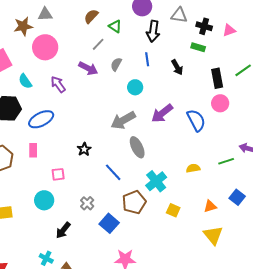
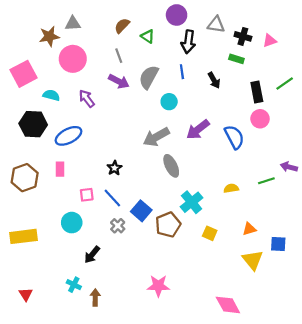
gray line: (98, 44) -> (119, 56), moved, turned -64
gray semicircle: (116, 64) -> (149, 77), size x1.6
cyan semicircle: (25, 81) -> (51, 95), turned 140
blue line: (113, 172) -> (112, 198), moved
blue square: (237, 197) -> (278, 244), moved, turned -35
blue square: (109, 223) -> (141, 211), moved

